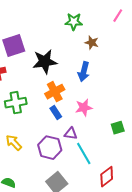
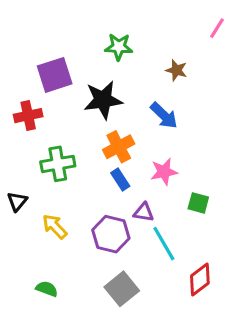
green star: (74, 22) -> (119, 47), moved
blue arrow: (84, 72) -> (164, 116), turned -60
green square: (118, 128) -> (198, 203), moved, turned 32

